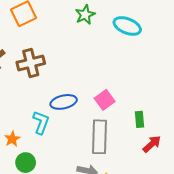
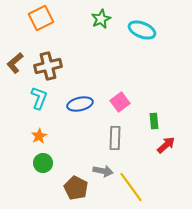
cyan L-shape: (41, 122) -> (39, 98), moved
gray rectangle: (99, 137) -> (115, 138), size x0.7
orange star: (12, 139) -> (39, 136), moved

